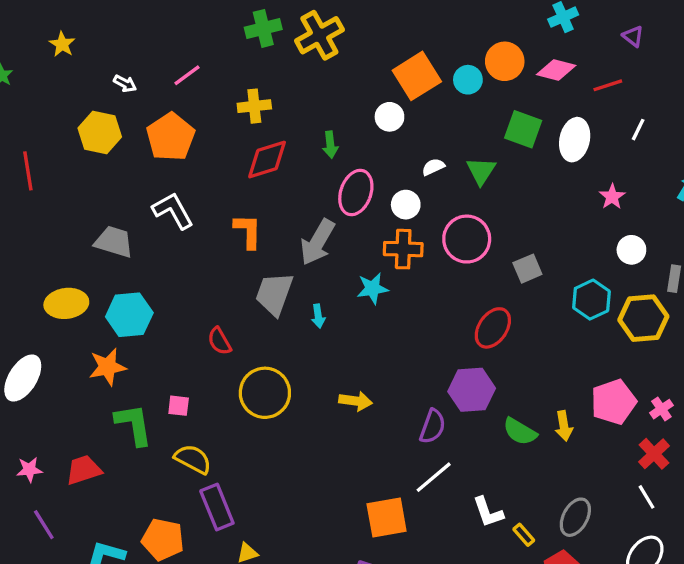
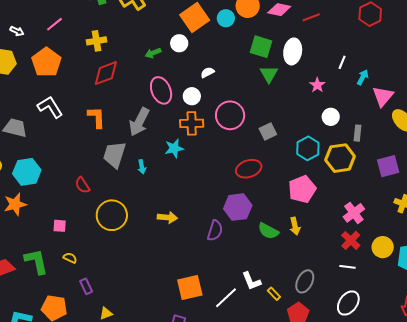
white line: (638, 130) -> (342, 62), moved
green arrow: (330, 145) -> (153, 53), moved, turned 77
green triangle: (481, 171) -> (269, 74), moved
pink ellipse: (356, 193) -> (161, 90), turned -40
red ellipse: (493, 328) -> (249, 169), turned 40
pink pentagon: (613, 402) -> (302, 189), moved
pink cross: (661, 409) -> (354, 213), size x1.5
green L-shape: (134, 425) -> (36, 261), moved
yellow semicircle: (193, 459) -> (70, 258), size x0.6
white line: (434, 477) -> (226, 298), moved
white line: (646, 497) -> (347, 267), turned -49
purple rectangle: (217, 507) -> (86, 286), size x0.6

